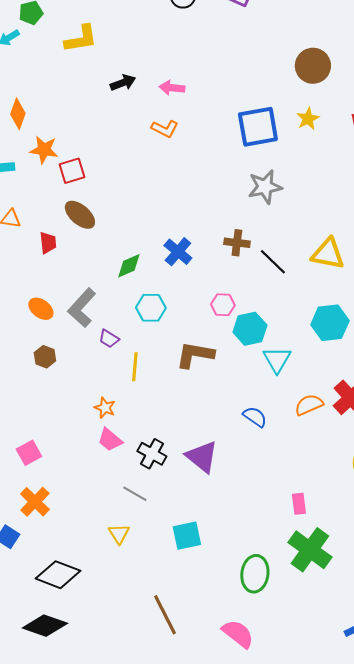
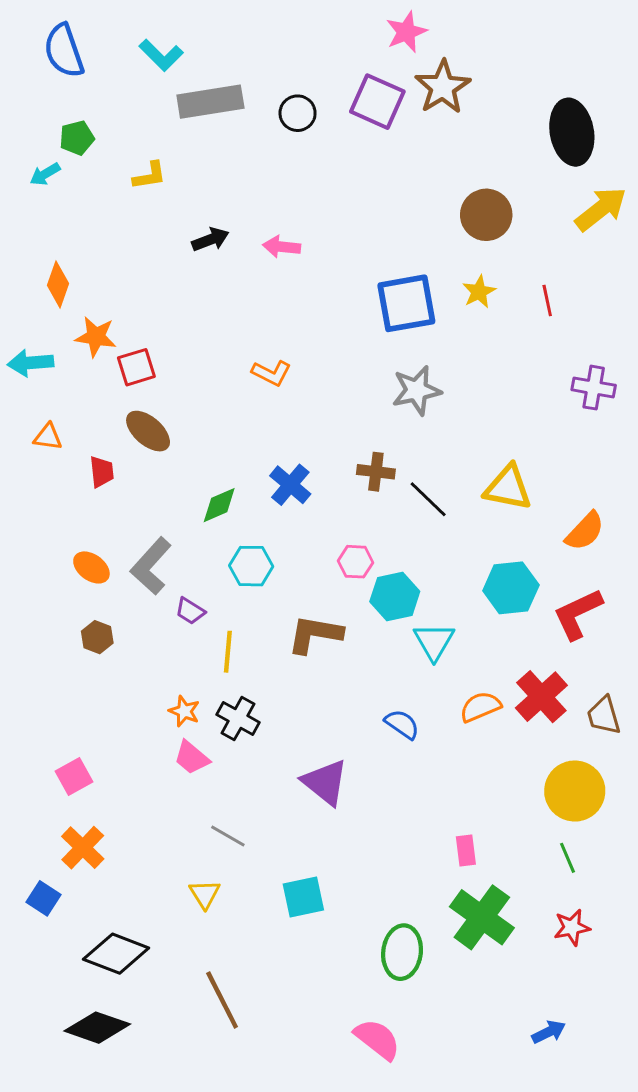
yellow L-shape: (81, 39) -> (149, 176), size x0.7
orange L-shape: (165, 129) -> (271, 373), moved
black cross: (152, 454) -> (238, 718), moved
brown line: (165, 615) -> (222, 1000), moved

